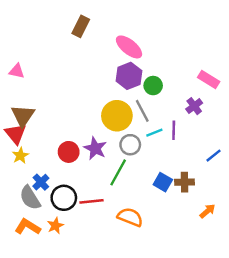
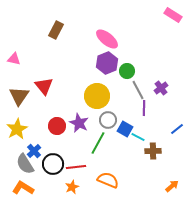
brown rectangle: (81, 26) -> (56, 30), moved
pink rectangle: (209, 80) -> (173, 15), moved
gray line: (142, 111) -> (138, 90), moved
cyan line: (154, 133) -> (138, 137), moved, turned 48
red triangle: (16, 134) -> (44, 86), moved
yellow star: (20, 156) -> (17, 129), size x1.5
blue square: (163, 182) -> (125, 129), moved
orange arrow: (207, 211) -> (172, 186), moved
orange star: (55, 226) -> (72, 187), moved

